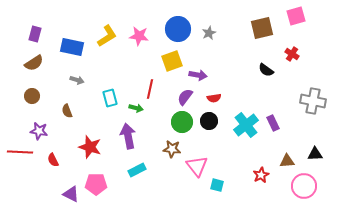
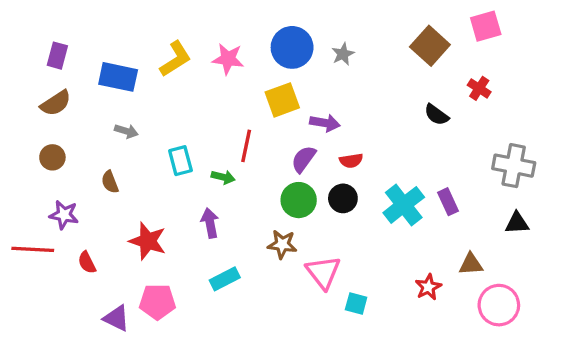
brown square: (262, 28) -> (430, 46), turned -35
purple arrow: (128, 136) -> (210, 223), size x0.7
black triangle: (315, 154) -> (517, 223), moved

